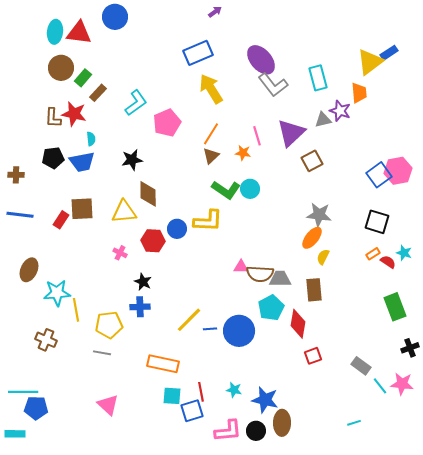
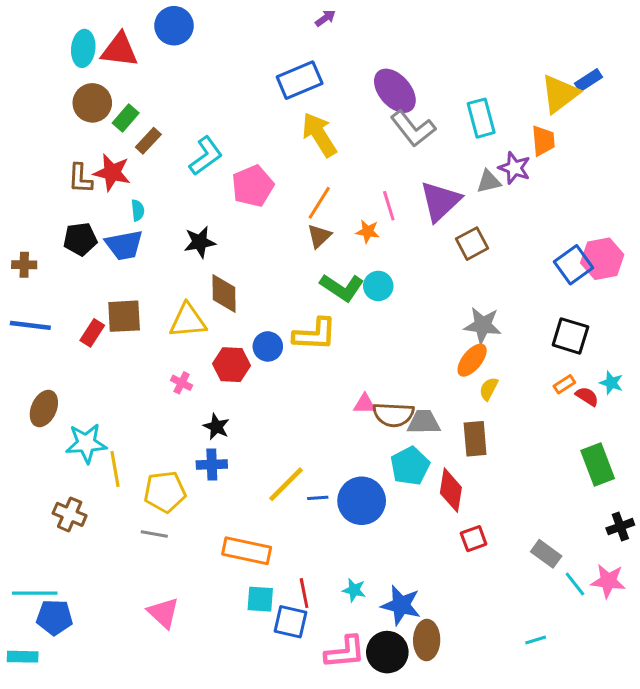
blue square: (192, 411) -> (290, 622), turned 30
black circle: (256, 431) -> (387, 652), size x1.4

